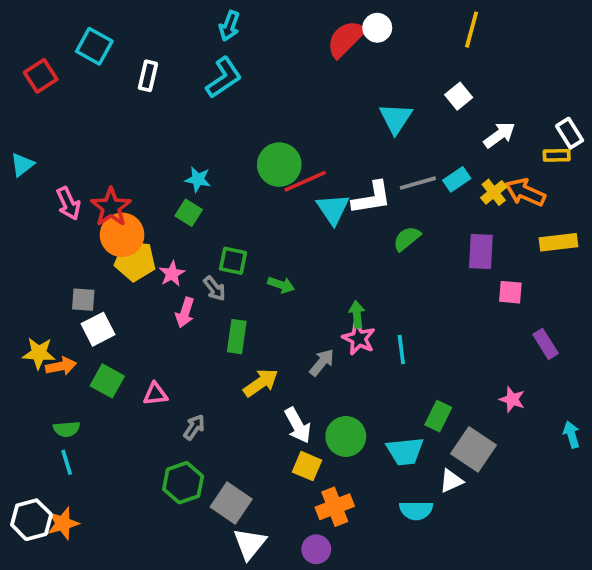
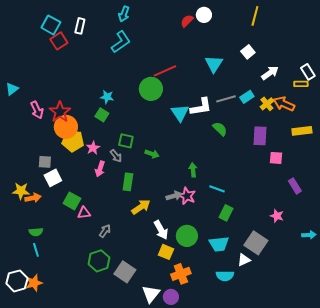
red semicircle: (346, 39) -> (187, 21), size x0.6
red square: (41, 76) -> (59, 41), moved
white rectangle: (148, 76) -> (80, 26), moved
red line: (305, 181) -> (165, 71), moved
green semicircle: (407, 239) -> (220, 129), turned 84
pink star: (359, 338) -> (187, 196), moved
cyan line: (401, 350) -> (217, 189), turned -63
gray arrow: (322, 362) -> (174, 196), turned 35
green square: (107, 381) -> (72, 201), moved
green rectangle: (438, 416) -> (226, 213), moved
cyan arrow: (571, 435) -> (309, 235), turned 104
white triangle: (250, 544) -> (151, 294), moved

